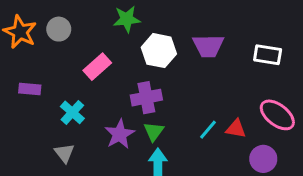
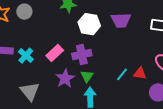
pink rectangle: (97, 67) -> (55, 53), moved
cyan cross: (72, 112) -> (26, 56), moved
gray triangle: (64, 153) -> (30, 91), size x1.5

